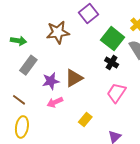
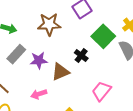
black cross: (112, 63) -> (81, 55), moved
purple star: (51, 81) -> (39, 60), moved

